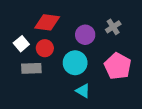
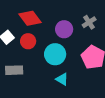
red diamond: (47, 22) -> (30, 18), turned 45
gray rectangle: (31, 68) -> (14, 70), moved

